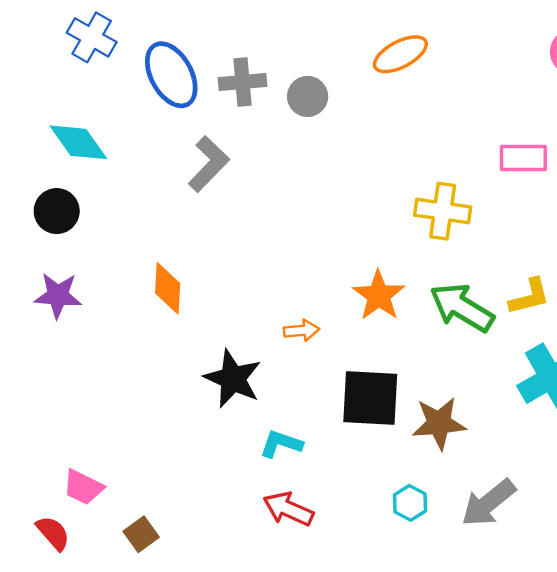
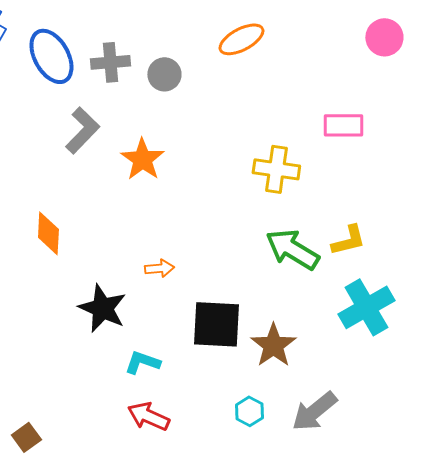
orange star: (379, 295) -> (142, 159), moved
brown star: (439, 423) -> (273, 345), turned -30

